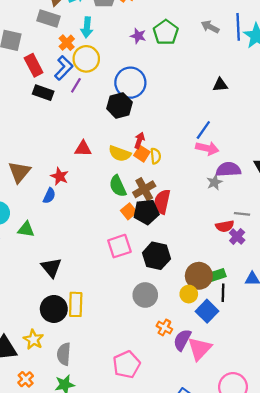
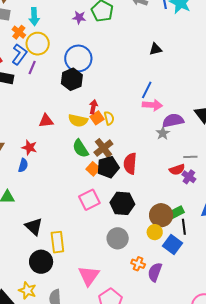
orange square: (142, 154) -> (97, 118), turned 32
red semicircle: (162, 202) -> (130, 164), moved
yellow rectangle: (76, 304) -> (57, 242), moved
pink triangle: (200, 349) -> (89, 276), moved

